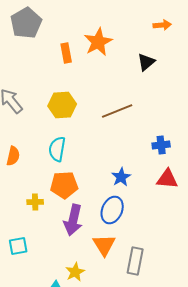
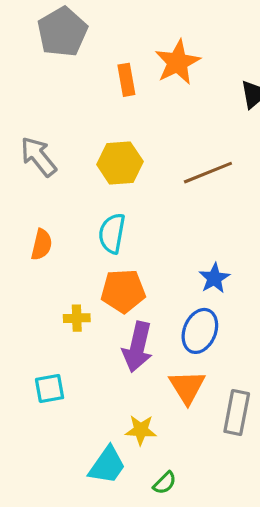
yellow star: (75, 272) -> (141, 430), turned 30

